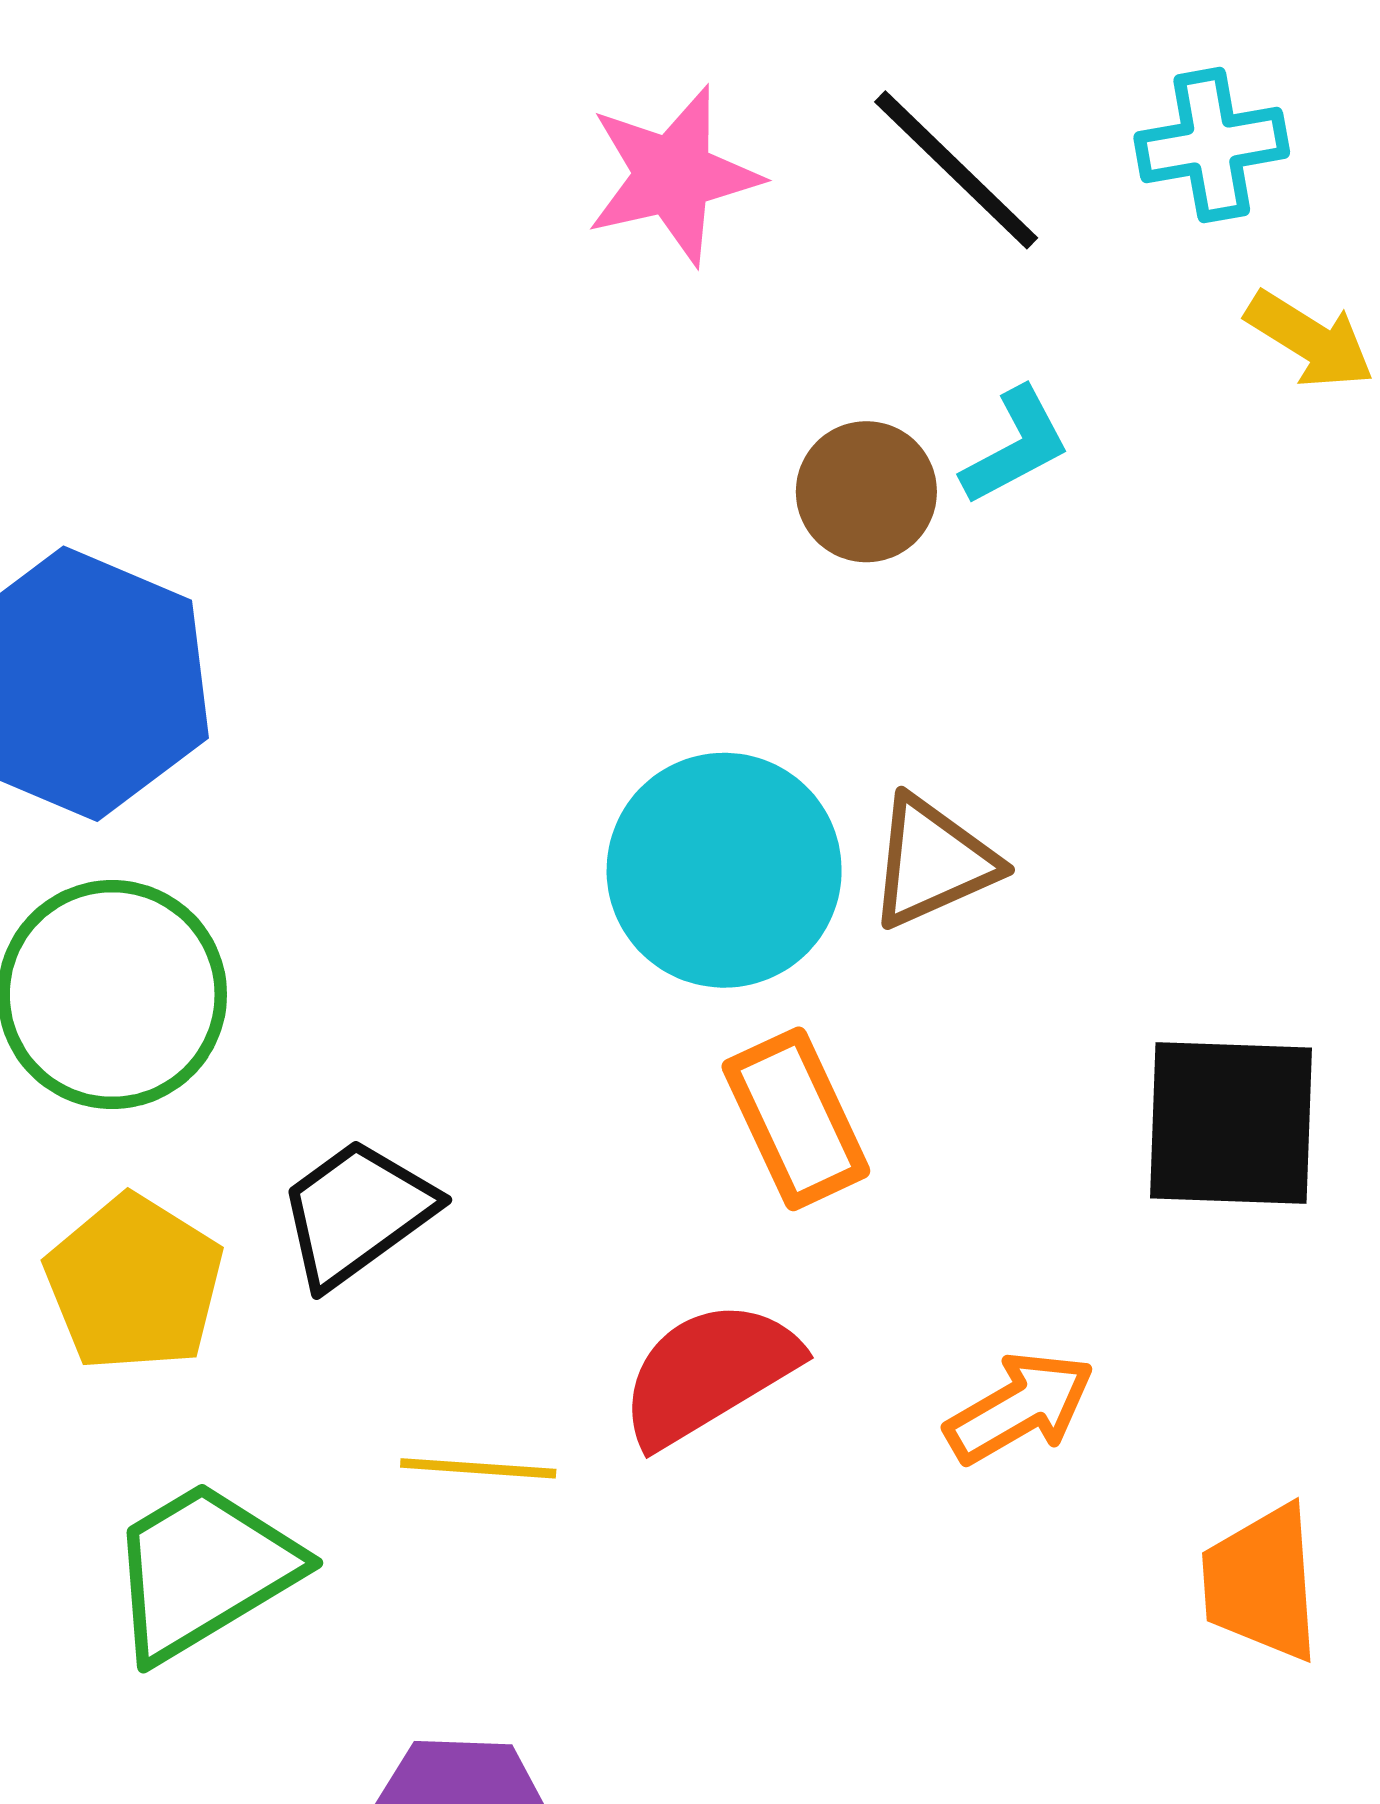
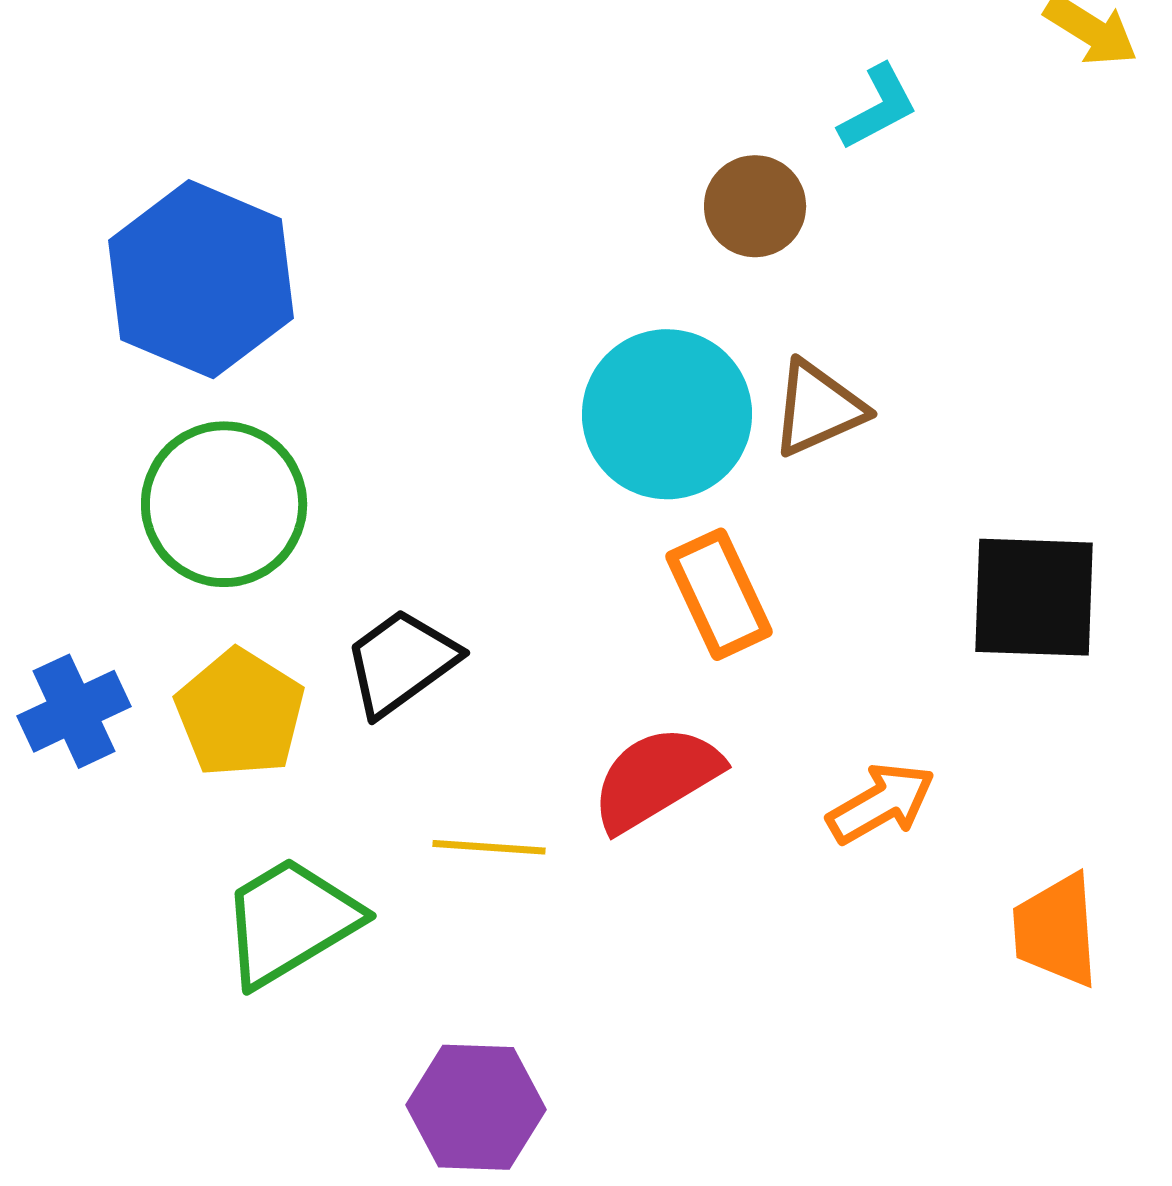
brown circle: (866, 492) -> (755, 206), moved

